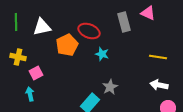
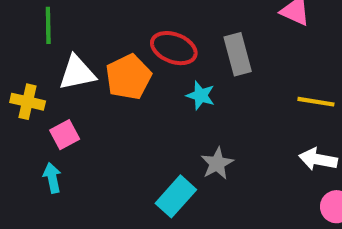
green line: (16, 22) -> (48, 25), moved
gray rectangle: (124, 22) -> (238, 54), moved
white triangle: (42, 27) -> (77, 73), moved

